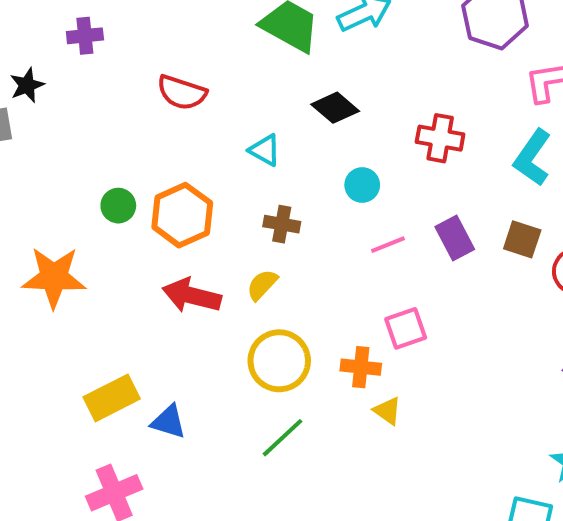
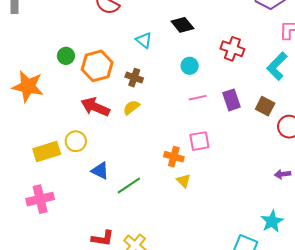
brown cross: (282, 224) -> (134, 78), moved
yellow circle: (279, 361) -> (76, 141), moved, size x0.7
blue triangle: (169, 422) -> (100, 171), moved

